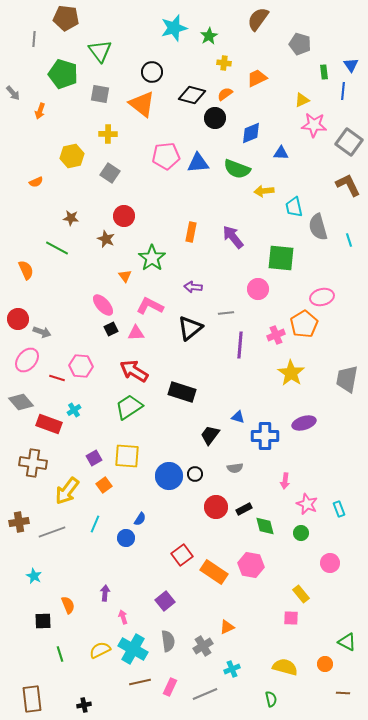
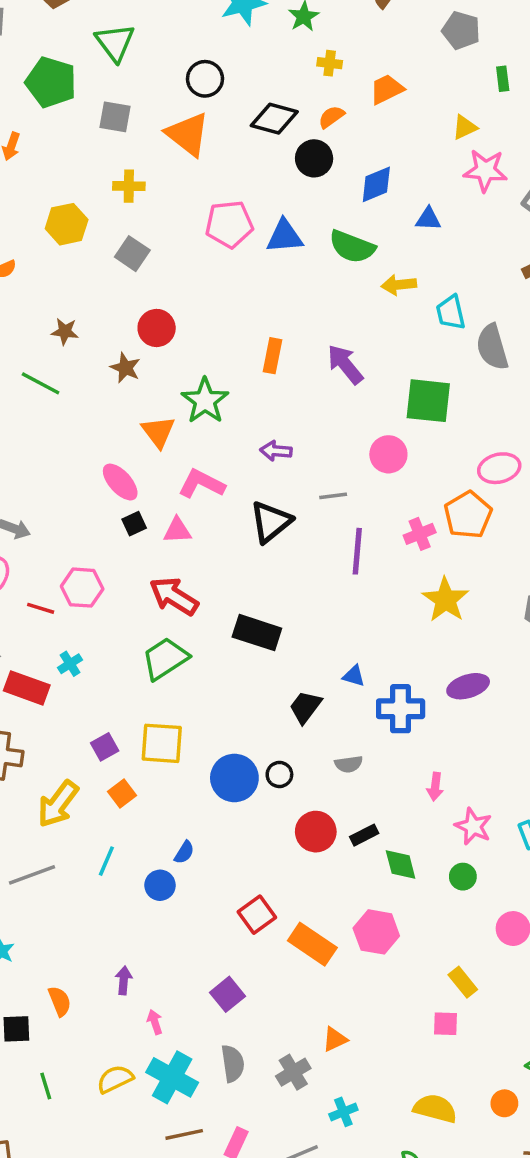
orange triangle: (125, 276) -> (158, 432), size x1.5

